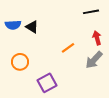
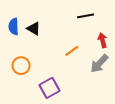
black line: (91, 12) -> (86, 16), moved
blue semicircle: (13, 25) -> (14, 26), turned 91

